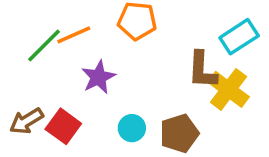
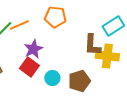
yellow cross: (229, 89) -> (107, 56), turned -30
red square: (63, 126) -> (29, 67), moved

